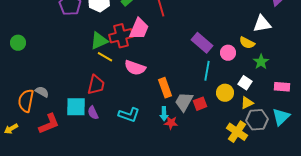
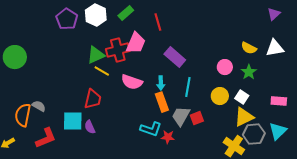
white triangle: (262, 24) -> (275, 48), moved
green circle: (18, 43) -> (15, 57), size x1.5
purple rectangle: (202, 43) -> (175, 57), moved
yellow semicircle: (247, 43) -> (249, 48), moved
green star: (261, 62) -> (249, 72), moved
cyan line: (207, 71) -> (188, 87), moved
yellow circle: (225, 93) -> (220, 96), moved
yellow triangle: (247, 103) -> (244, 117), size x1.5
cyan arrow: (164, 114) -> (161, 83), moved
cyan L-shape: (129, 115) -> (151, 129), moved

